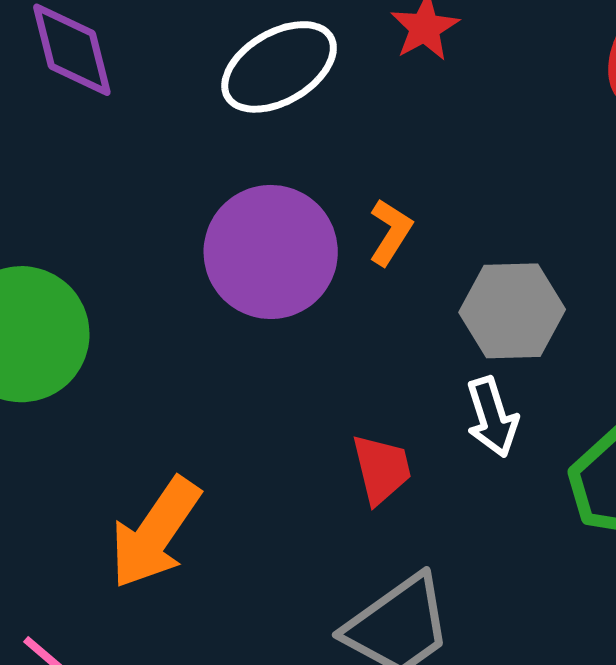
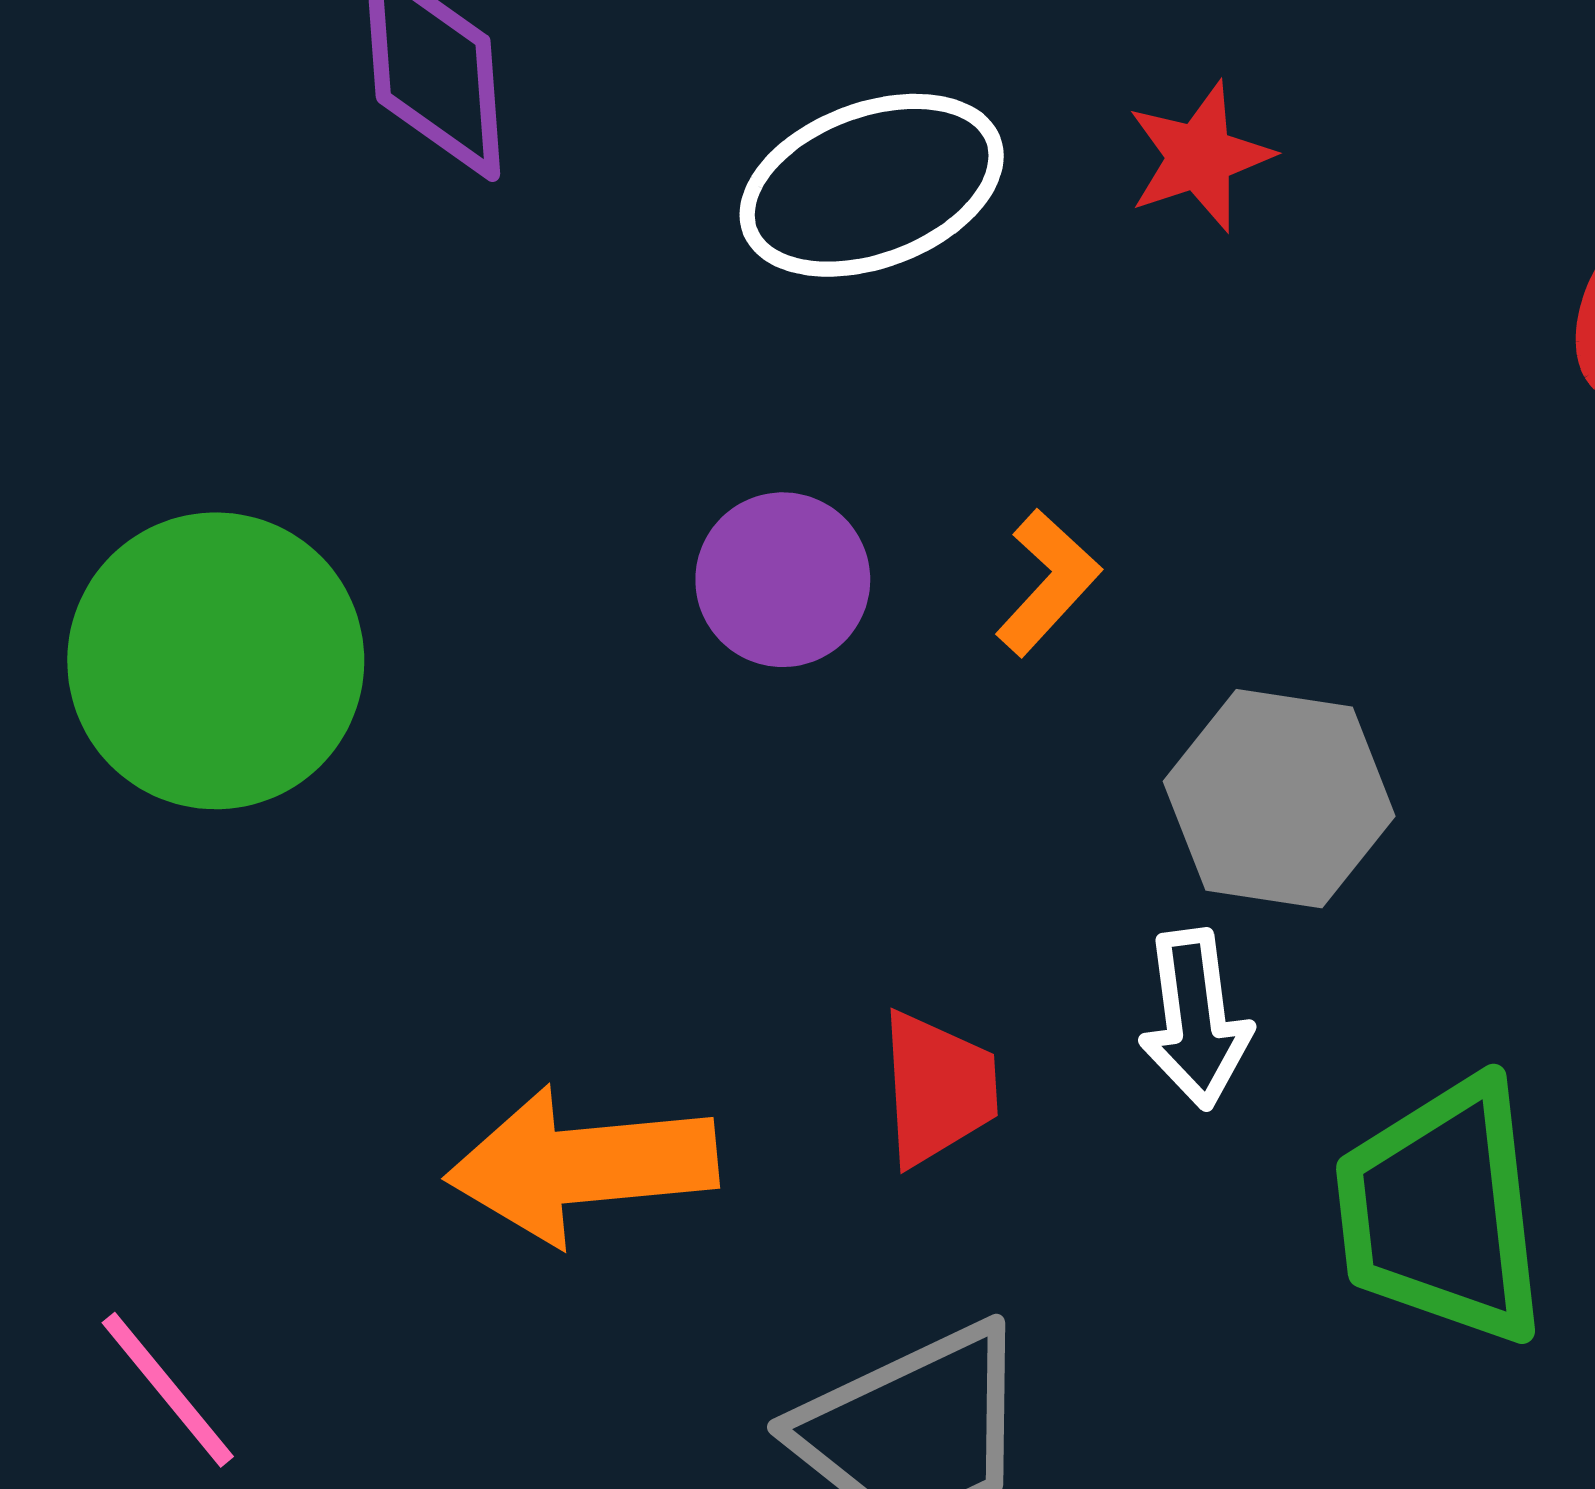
purple circle: (271, 252) -> (783, 580), size x0.6
orange arrow: (155, 533) -> (582, 1165), moved, turned 40

